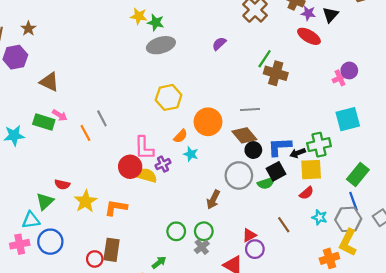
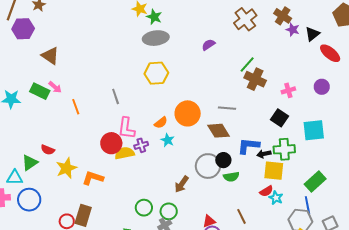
red ellipse: (309, 36) -> (330, 53), moved
pink cross: (340, 78) -> (288, 90), moved
yellow hexagon: (169, 97) -> (156, 73), moved
gray line: (102, 118) -> (116, 96), moved
black circle: (253, 150) -> (223, 160), moved
black square: (276, 171) -> (279, 118), moved, turned -36
yellow semicircle: (146, 175) -> (125, 153), turned -36
cyan star: (319, 217) -> (276, 198), moved

